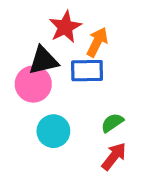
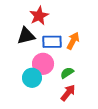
orange arrow: (97, 42) -> (73, 41), moved
pink circle: (33, 84) -> (43, 64), moved

